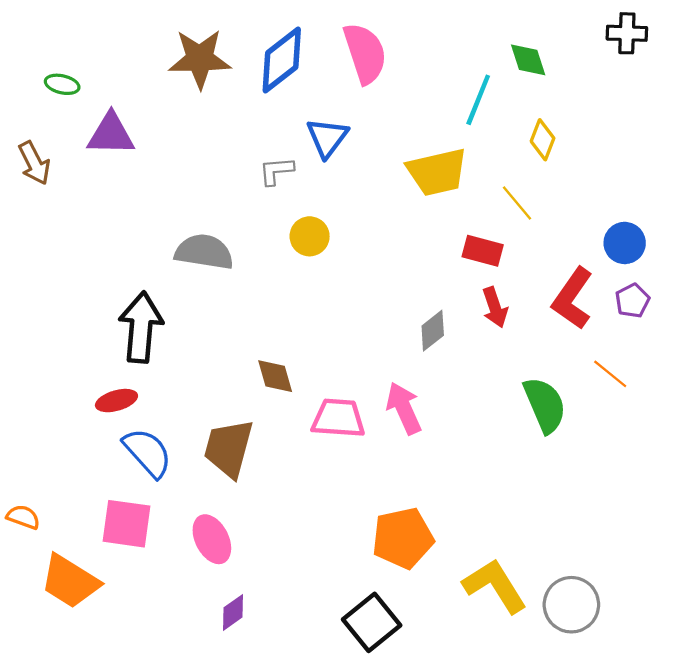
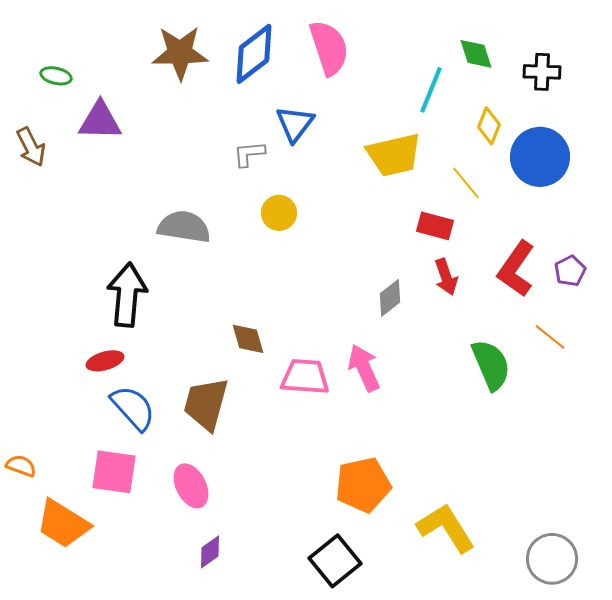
black cross: (627, 33) -> (542, 72), moved
blue circle: (625, 243) -> (540, 157), moved, size x1.6
gray circle: (571, 605) -> (552, 559), moved

